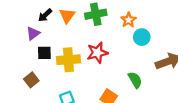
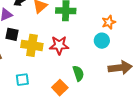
orange star: (129, 20) -> (109, 22), moved
green semicircle: (135, 80) -> (78, 73), moved

